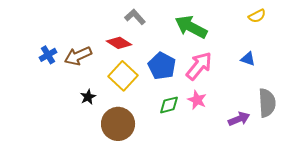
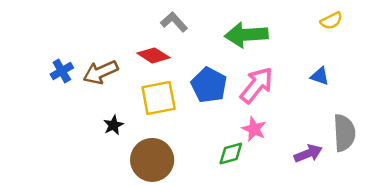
green arrow: (191, 27) -> (246, 35), turned -32
yellow square: (123, 76) -> (159, 98), turned 36
green diamond: (169, 105) -> (231, 153), moved

